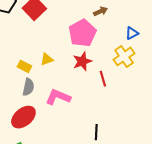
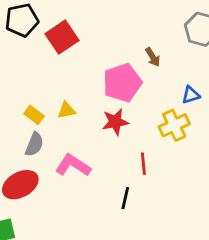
brown arrow: (101, 11) -> (153, 57), turned 72
red line: (103, 79) -> (143, 164), moved
black line: (96, 132) -> (125, 198), moved

